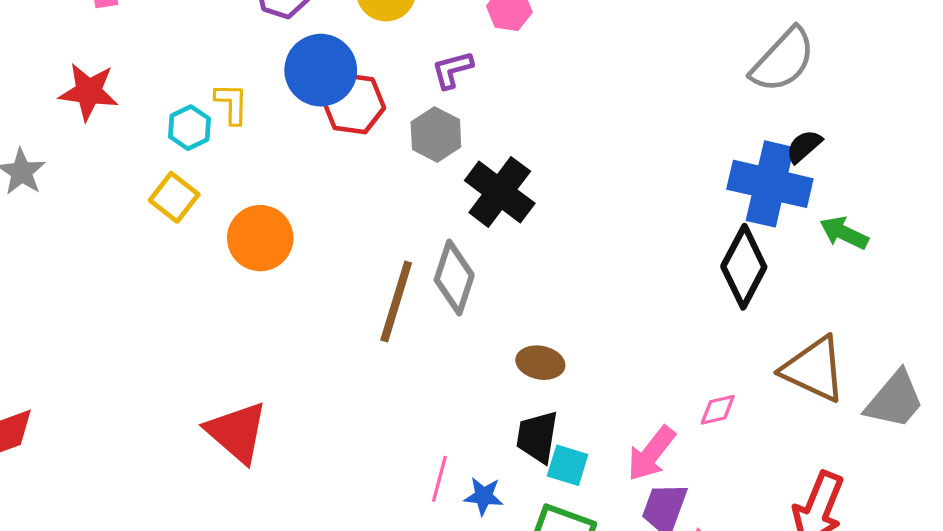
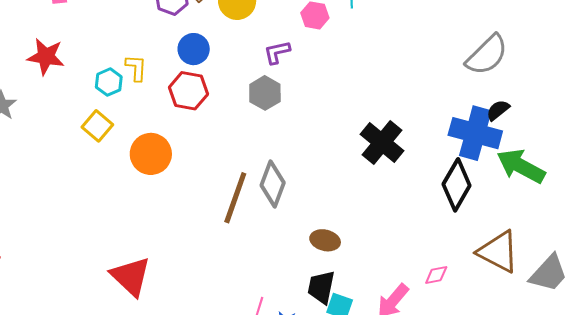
blue circle: (321, 70) -> (194, 49), size x0.7
red hexagon: (354, 104) -> (188, 91), moved
black cross: (500, 192) -> (382, 143), moved
green arrow: (844, 233) -> (521, 166), size x1.6

